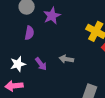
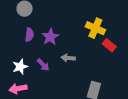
purple star: (52, 16) -> (50, 37), moved

